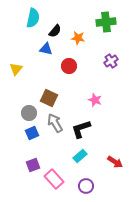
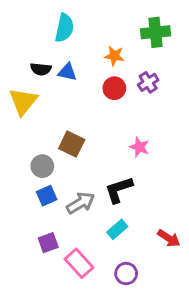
cyan semicircle: (33, 18) -> (64, 28), moved
black semicircle: (55, 31) -> (41, 69), moved, turned 56
purple cross: (111, 61) -> (148, 82), moved
red circle: (69, 66) -> (114, 88), moved
yellow triangle: (16, 69) -> (23, 101), size x1.5
gray arrow: (55, 123) -> (81, 203), moved, turned 90

